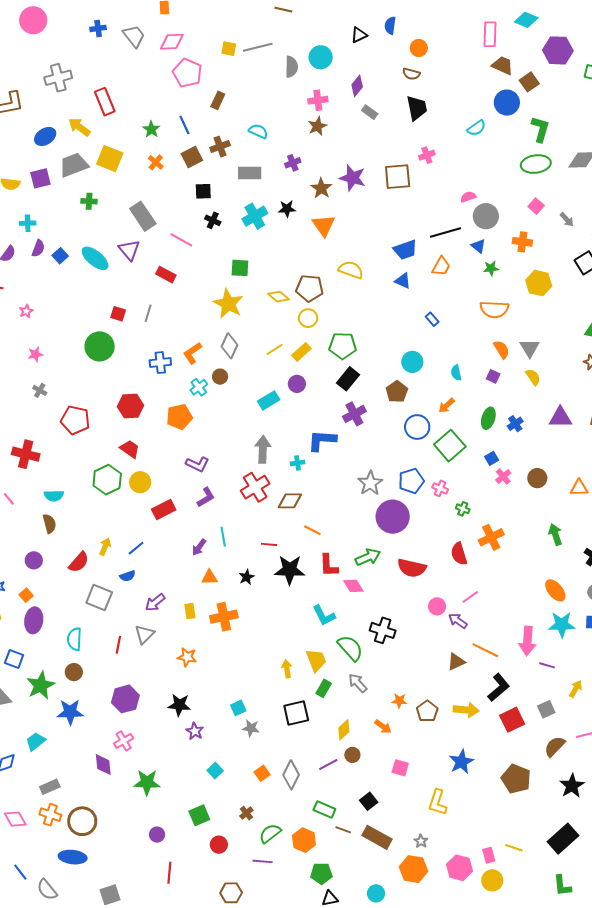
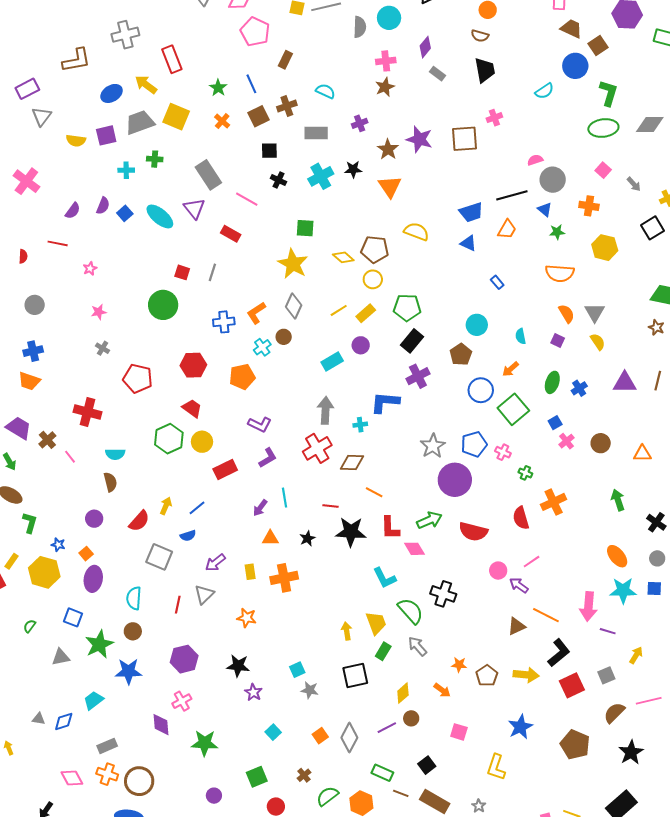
cyan cross: (28, 223) -> (126, 170), moved

